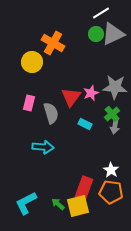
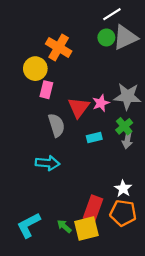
pink rectangle: (29, 103) -> (46, 90), moved
cyan rectangle: (85, 124) -> (94, 137), turned -40

